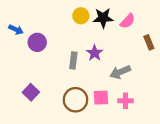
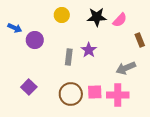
yellow circle: (81, 16) -> (62, 15), moved
gray arrow: (120, 72) -> (126, 68), moved
pink cross: (125, 101) -> (118, 95), size x1.5

